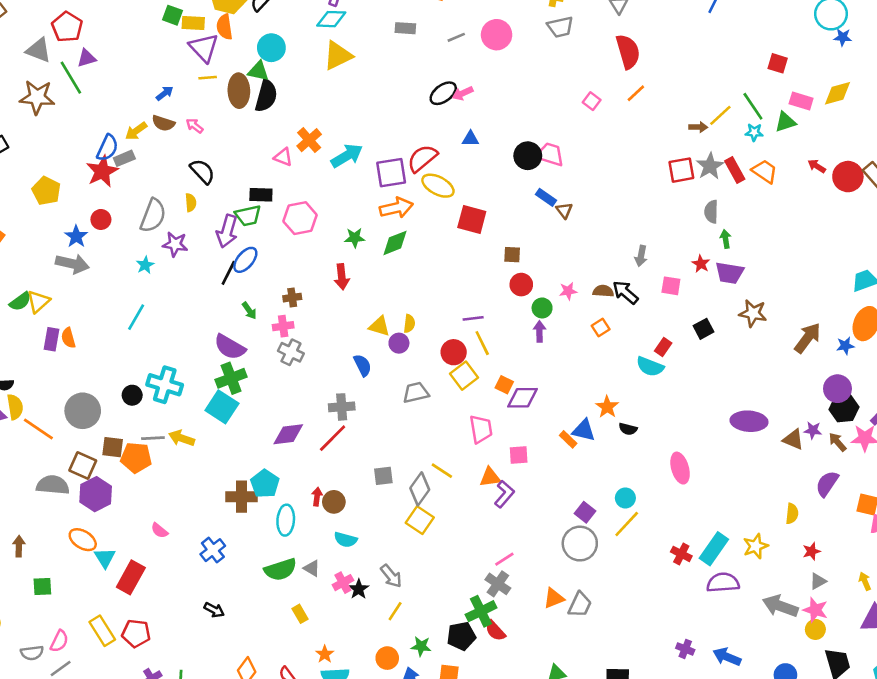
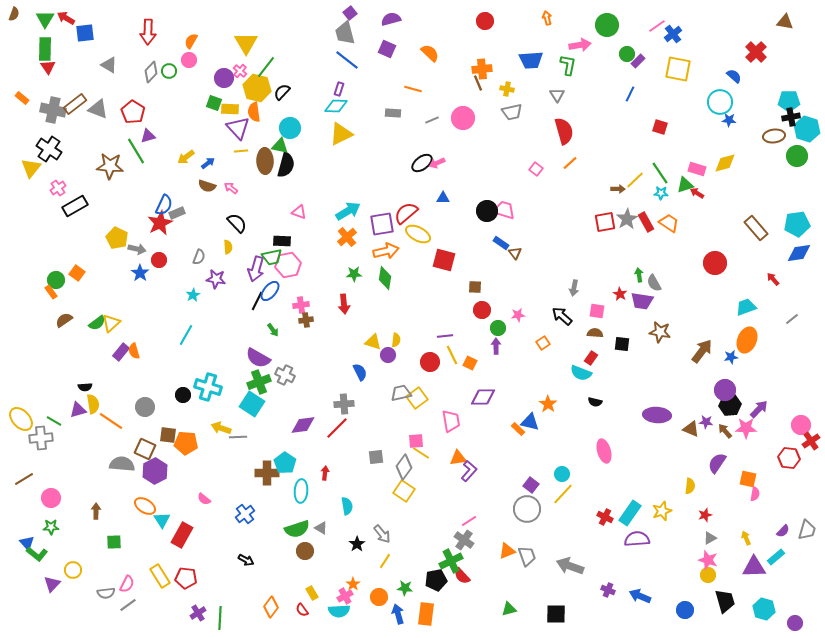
gray triangle: (38, 50) -> (98, 109), moved
red square: (778, 63) -> (660, 127), moved
yellow arrow: (136, 131) -> (186, 157), moved
orange cross: (309, 140) -> (347, 237), moved
red arrow: (817, 166) -> (697, 193), moved
red circle: (848, 177) -> (715, 263), moved
gray semicircle: (711, 212) -> (654, 283), moved, turned -30
gray semicircle: (153, 216) -> (199, 257), size x0.6
pink hexagon: (300, 218) -> (288, 265), moved
green diamond: (395, 243) -> (385, 278), turned -60
gray arrow: (72, 264) -> (137, 249), moved, size x0.7
brown semicircle: (603, 291) -> (595, 333), moved
pink cross: (283, 326) -> (301, 305), moved
black square: (703, 329) -> (622, 344), turned 35
purple rectangle: (51, 339) -> (121, 352), turned 30
gray cross: (291, 352) -> (285, 375), moved
yellow square: (464, 376) -> (417, 398), moved
orange square: (504, 385) -> (470, 363), moved
gray circle: (83, 411) -> (145, 407), size x0.7
black semicircle: (628, 429) -> (595, 402), moved
gray line: (153, 438) -> (238, 437), moved
pink square: (519, 455) -> (416, 441), moved
brown circle: (334, 502) -> (305, 551), moved
cyan semicircle: (346, 540) -> (347, 506), turned -114
pink cross: (343, 583) -> (345, 596), moved
gray trapezoid: (580, 605) -> (527, 556), turned -45
gray arrow: (780, 606) -> (570, 566), moved
yellow rectangle: (300, 614) -> (312, 593), moved
orange star: (325, 654) -> (353, 584), moved

